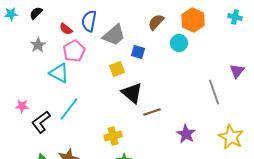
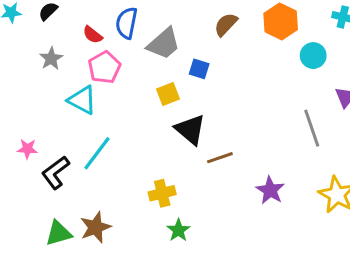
cyan circle: (179, 43) -> (313, 56), moved

